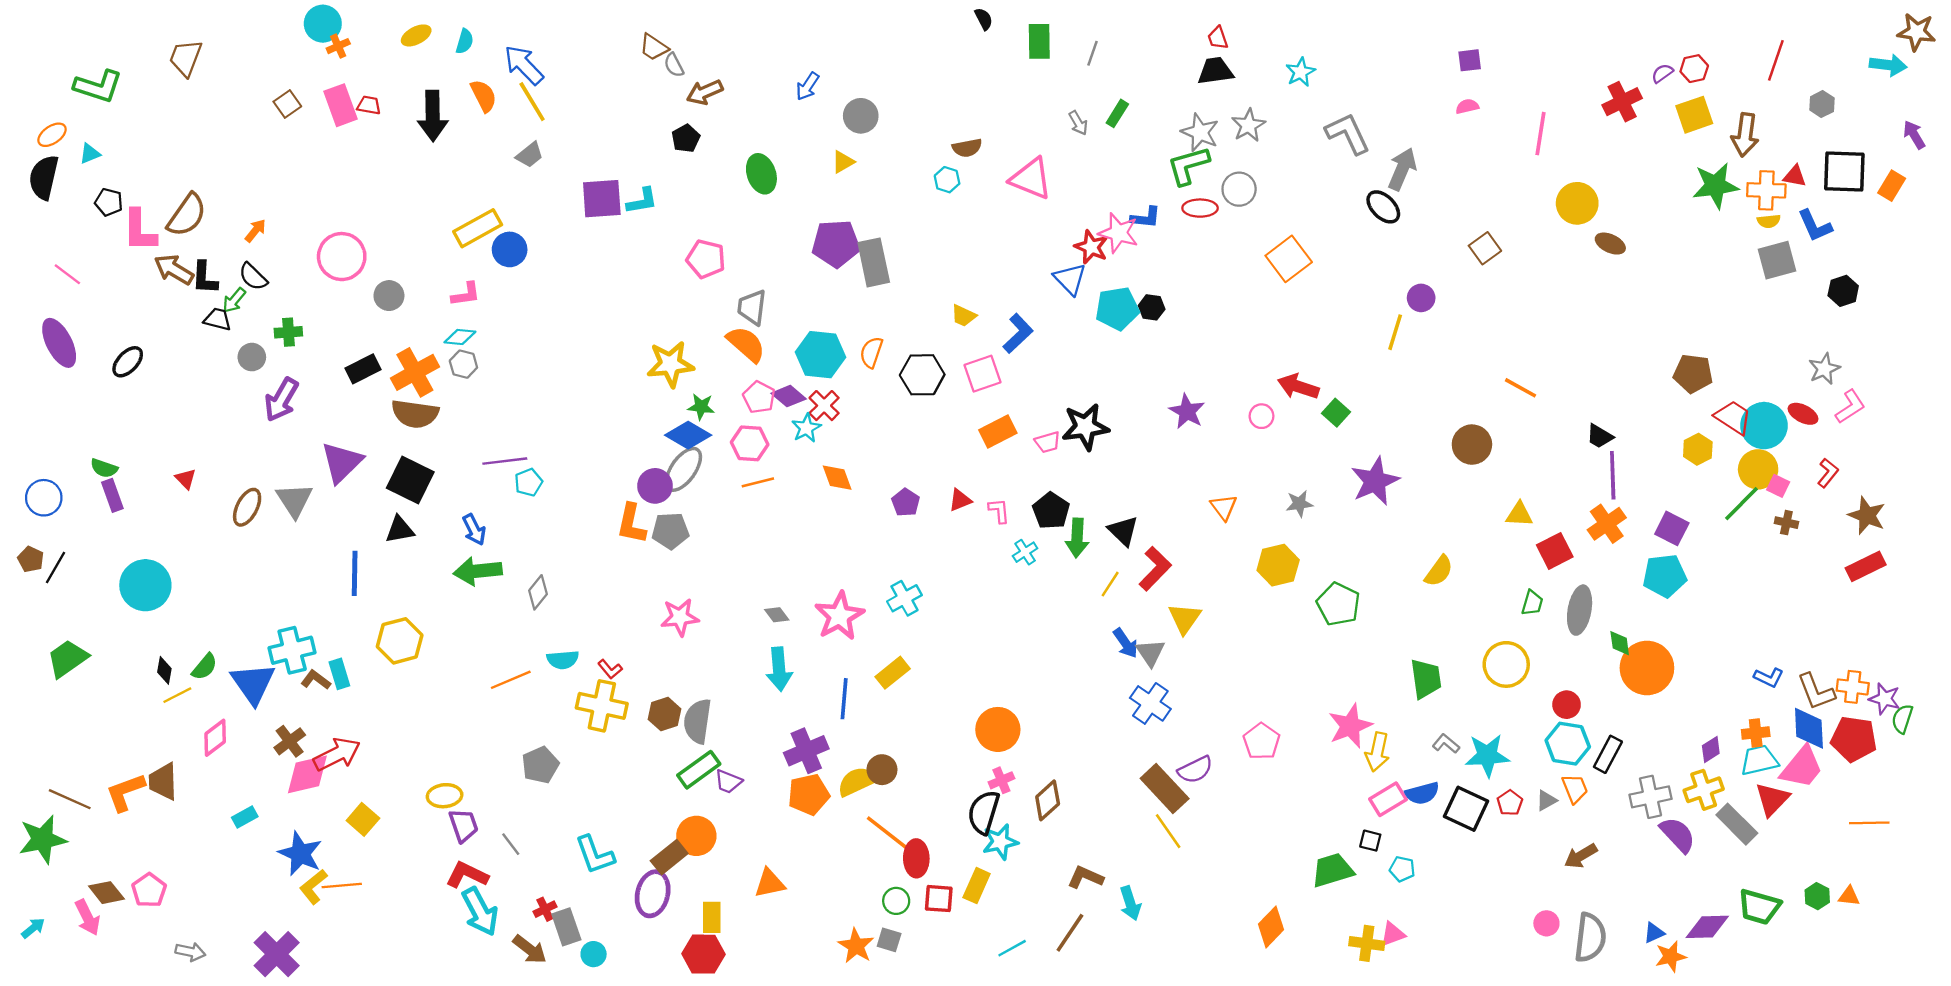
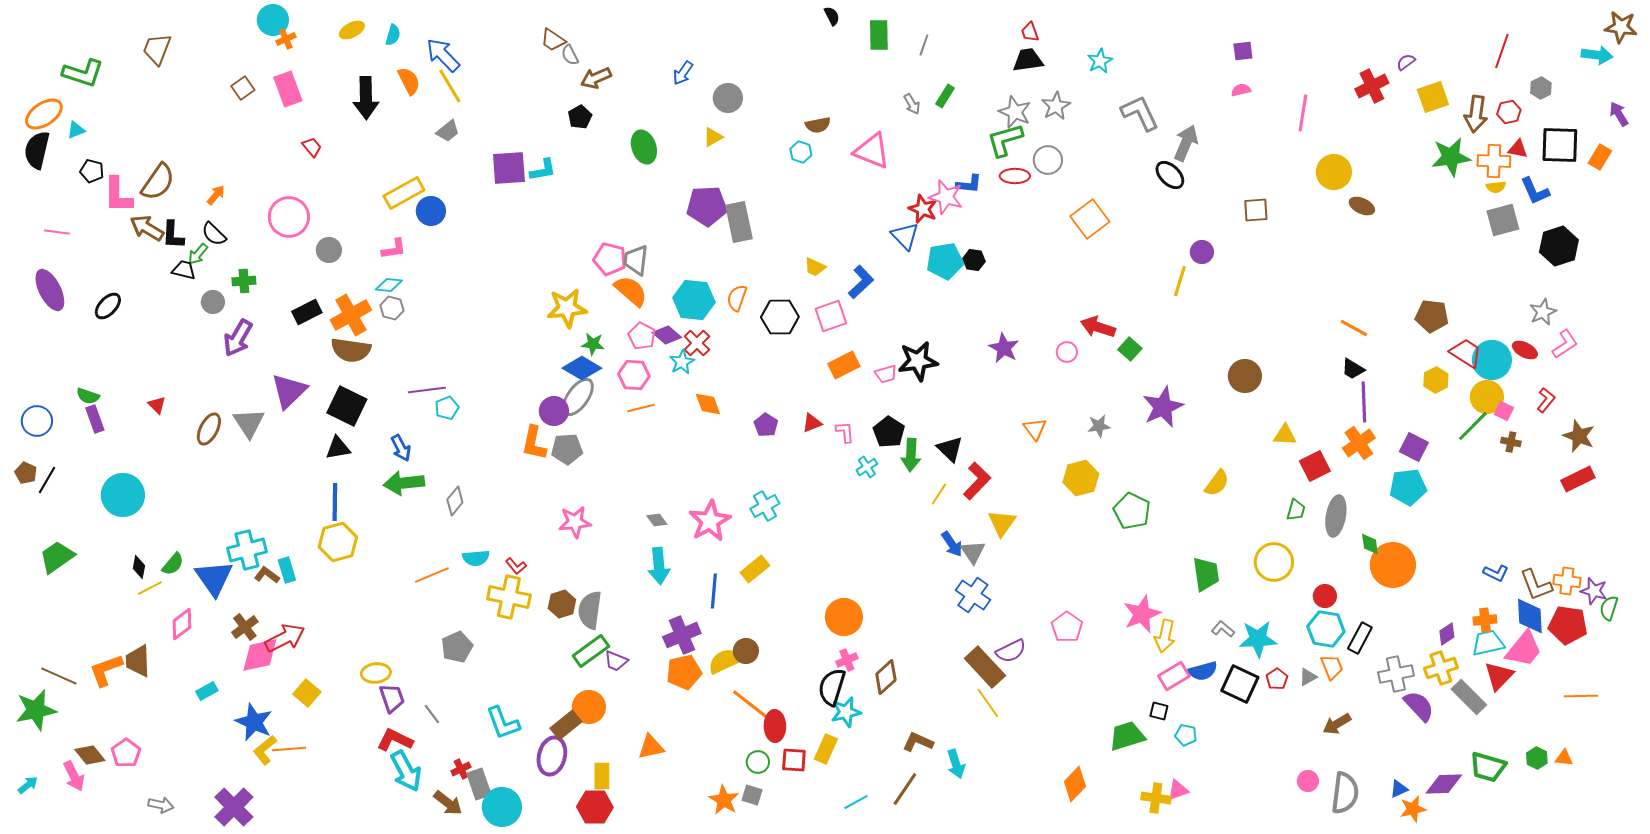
red hexagon: (1694, 69) -> (1509, 112), moved
red trapezoid: (369, 105) -> (312, 147), moved, turned 40
orange ellipse: (52, 135) -> (44, 114), size x1.5
brown square: (1485, 248) -> (1256, 210), turned 32
pink pentagon: (706, 259) -> (610, 259), moved
pink line: (67, 274) -> (57, 232), turned -30
black hexagon: (1843, 291) -> (1559, 246), size x1.5
orange line: (1520, 388) -> (1354, 328), moved
blue line: (355, 573) -> (335, 502), moved
cyan circle: (594, 954) -> (502, 807), size x1.8

